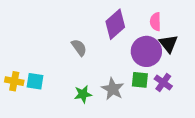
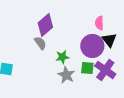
purple diamond: (115, 24) -> (45, 25), moved
purple cross: (163, 83) -> (105, 70), size x1.5
green star: (83, 94) -> (62, 57), moved

